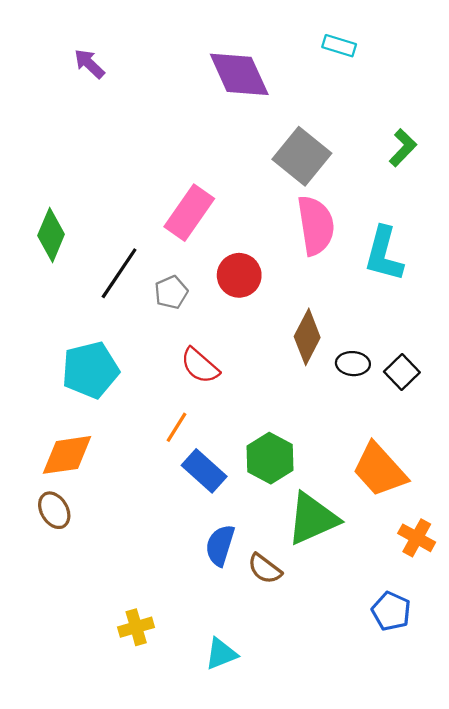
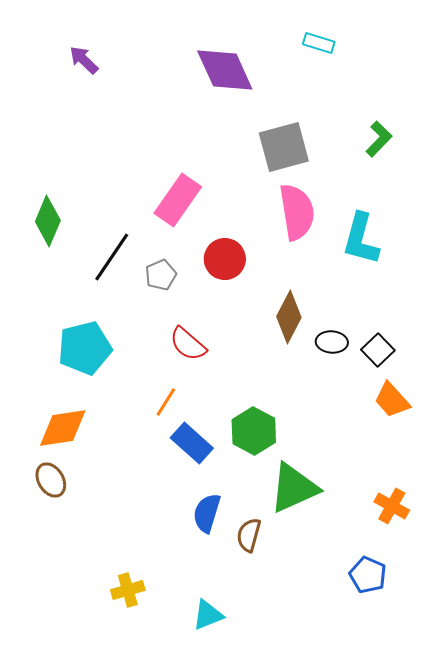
gray square: (302, 156) -> (284, 147), turned 36
orange trapezoid: (379, 470) -> (392, 400), moved, size x0.7
brown semicircle: (265, 569) -> (249, 535), turned 68

